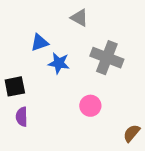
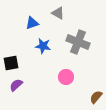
blue triangle: (40, 43) -> (32, 23), moved
purple semicircle: (22, 117) -> (16, 85), turned 48

